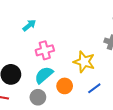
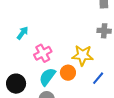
orange circle: (65, 86) -> (68, 73), moved

